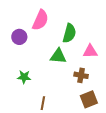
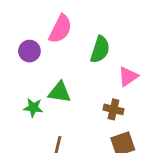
pink triangle: (90, 51) -> (128, 76), turned -35
green triangle: (58, 56) -> (59, 92), moved

